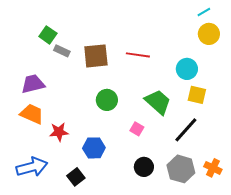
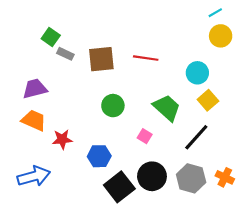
yellow square: (197, 95) -> (208, 100), turned 36
black circle: (144, 167) -> (152, 176), size x1.4
black square: (76, 177) -> (119, 187), moved, size x1.6

